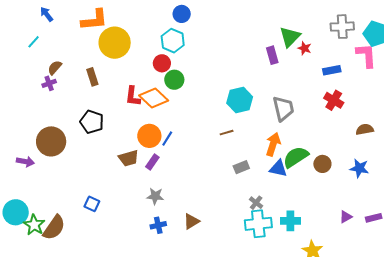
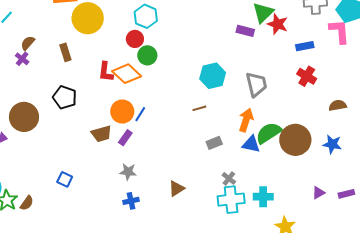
red star: (304, 48) -> (278, 24), size x1.5
purple rectangle: (272, 55) -> (245, 31), turned -60
purple cross: (49, 83) -> (22, 59), turned -32
brown circle: (322, 164) -> (295, 140), size x1.8
brown triangle: (191, 221) -> (176, 189), moved
brown semicircle: (54, 228) -> (27, 203), size x0.6

